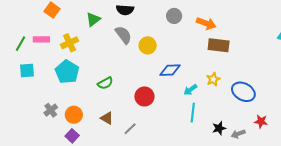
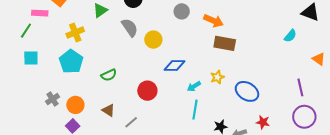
pink rectangle: (41, 39) -> (40, 13), moved

